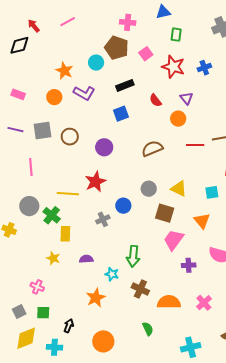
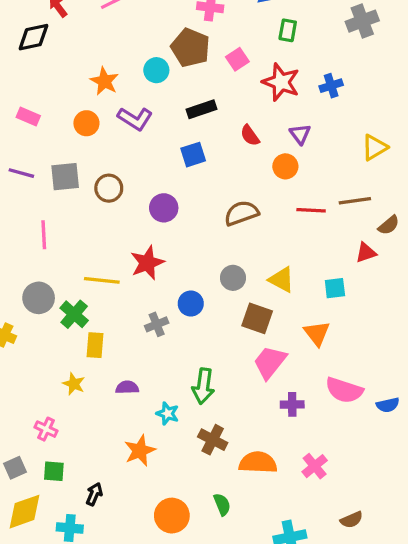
orange circle: (103, 341) -> (172, 516), moved

